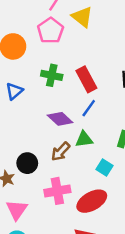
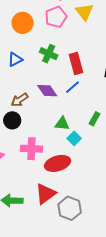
green triangle: (84, 139) -> (62, 124), moved
brown arrow: (61, 152) -> (20, 100), moved

